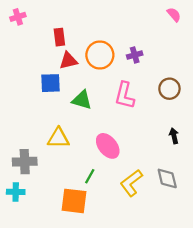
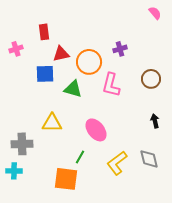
pink cross: (18, 17) -> (16, 49), moved
red rectangle: (59, 37) -> (44, 32), moved
orange circle: (100, 55) -> (89, 62), moved

